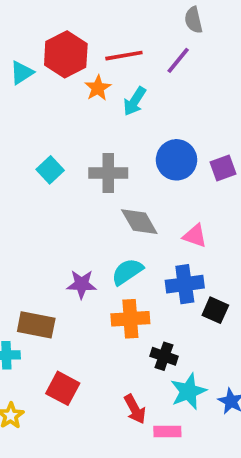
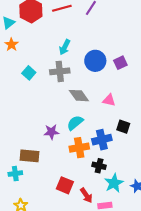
orange star: (98, 88) -> (11, 45), moved
cyan arrow: (135, 101) -> (65, 47), moved
blue cross: (185, 284) -> (102, 140), moved
black square: (215, 310) -> (123, 127), moved
red square: (63, 388) -> (65, 185), moved

